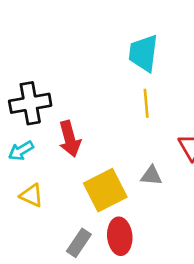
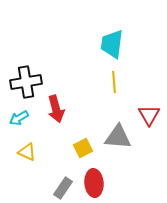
gray triangle: (151, 176) -> (118, 137), size x1.6
yellow square: (105, 190) -> (83, 148), size x0.6

